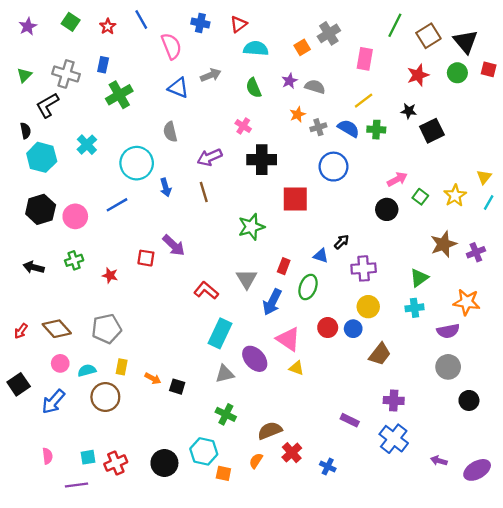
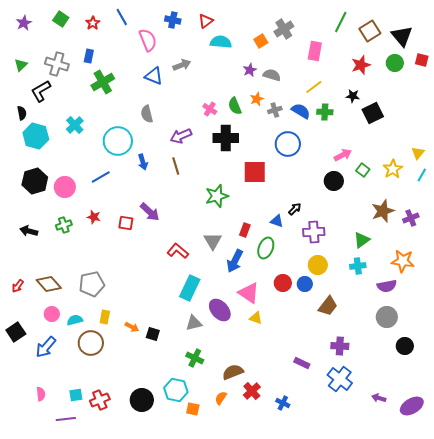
green semicircle: (254, 88) -> (235, 106), moved
red star: (110, 275) -> (94, 217), moved

